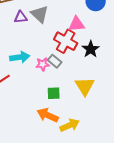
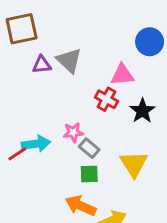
red cross: (66, 41) -> (106, 99), size x0.7
cyan arrow: (20, 57) -> (36, 144), moved
gray rectangle: (55, 61) -> (89, 148), moved

